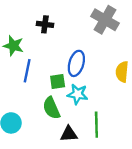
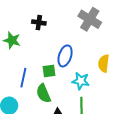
blue line: (27, 71) -> (23, 78), moved
cyan star: (78, 94) -> (81, 81), moved

